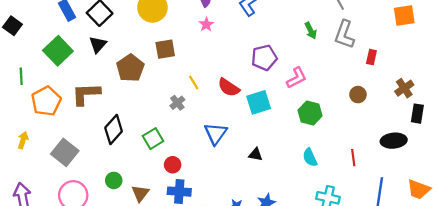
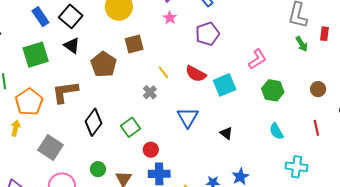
green arrow: (311, 31) -> (302, 44), moved
black triangle: (98, 45) -> (72, 46), turned -30
green square: (58, 51) -> (36, 55), turned 32
purple pentagon: (264, 58) -> (207, 34), moved
brown circle: (358, 95) -> (318, 89), moved
yellow arrow: (23, 140) -> (16, 128), moved
black triangle: (256, 154) -> (226, 133), turned 32

